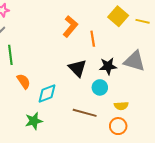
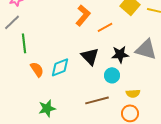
orange line: (93, 39) -> (105, 27), turned 70
cyan diamond: (47, 94) -> (60, 67), moved
brown line: (85, 113) -> (97, 100), turned -30

